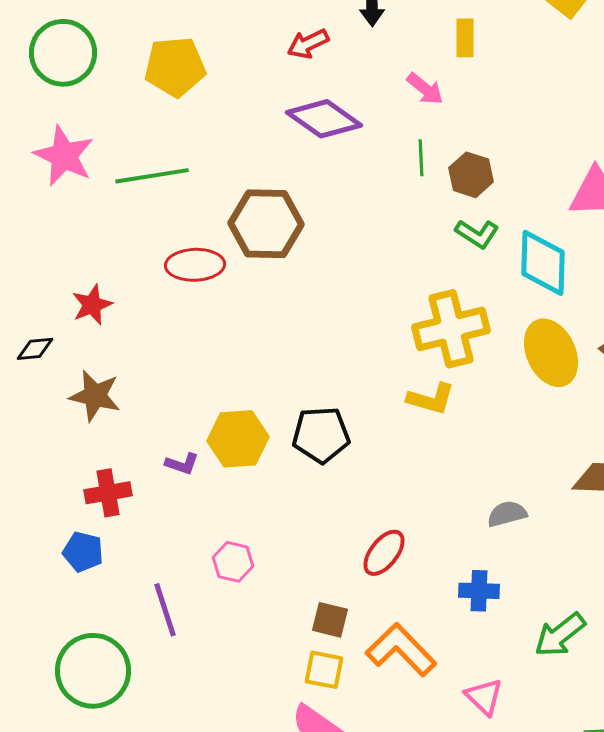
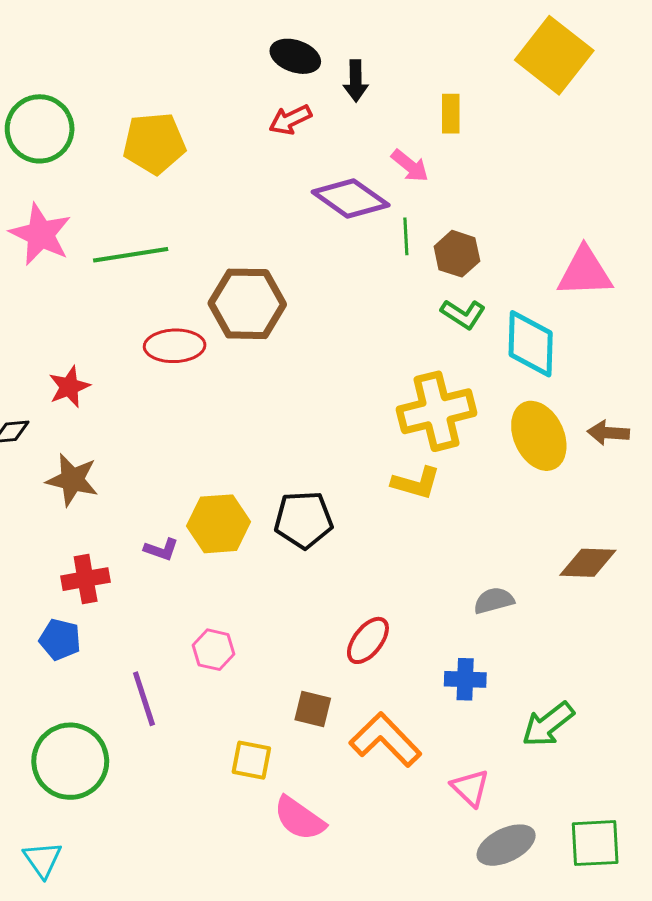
purple diamond: (324, 119) -> (351, 198), moved
yellow square: (324, 670) -> (251, 760), moved

